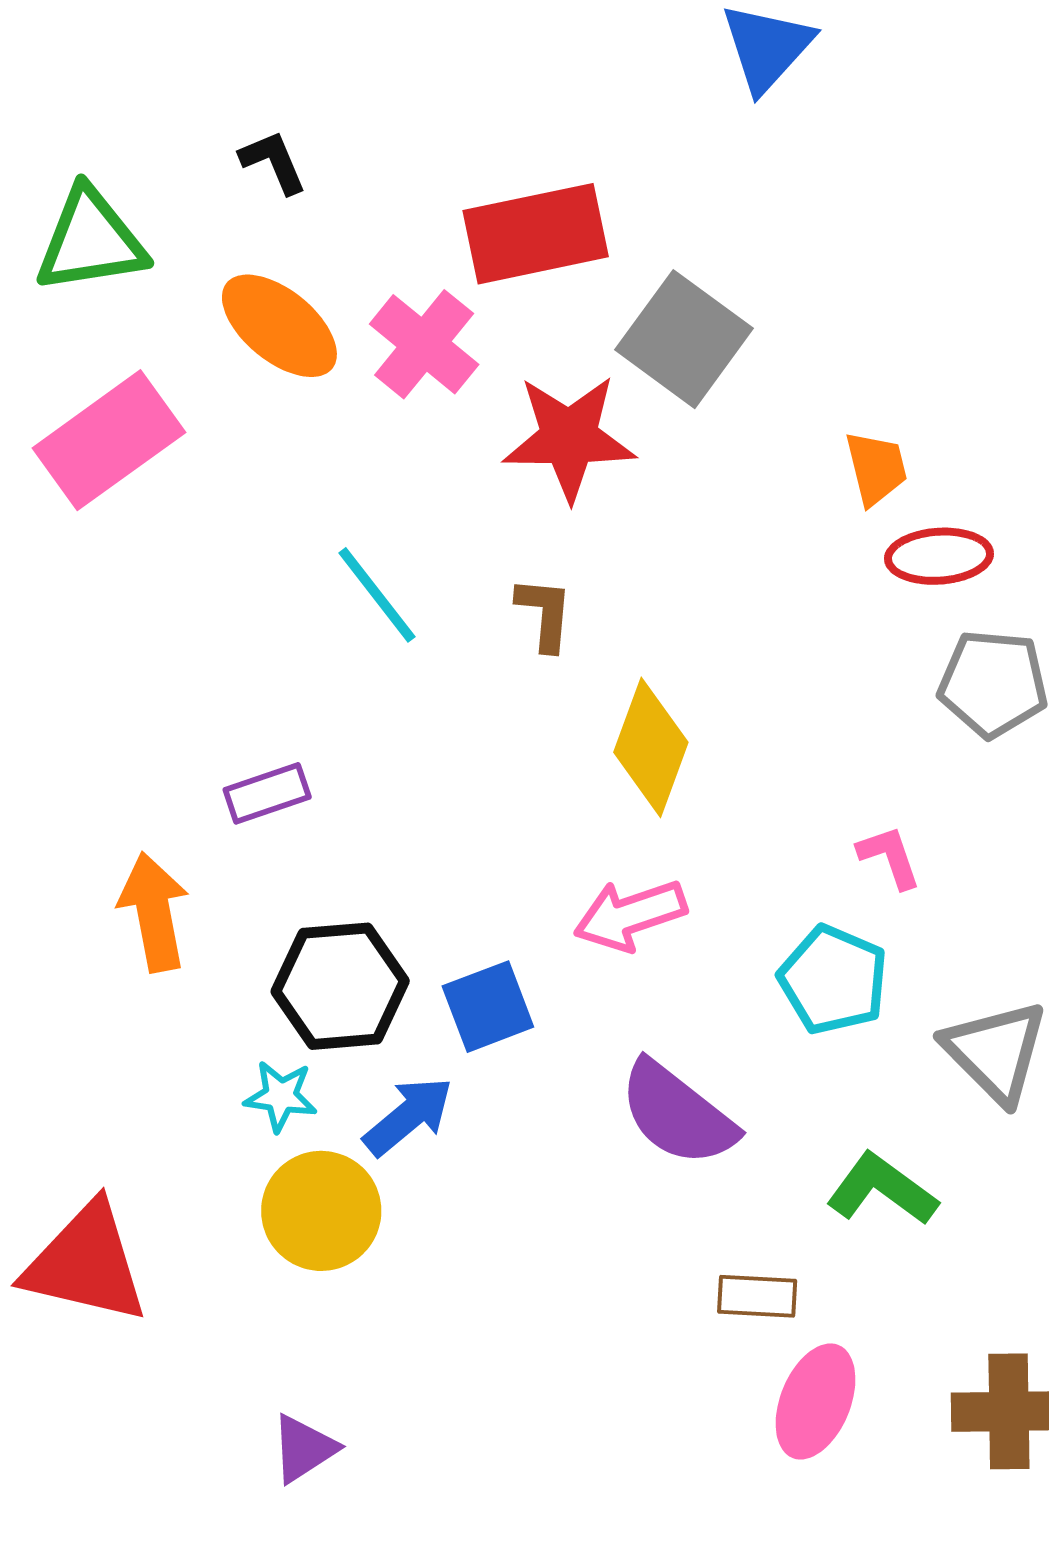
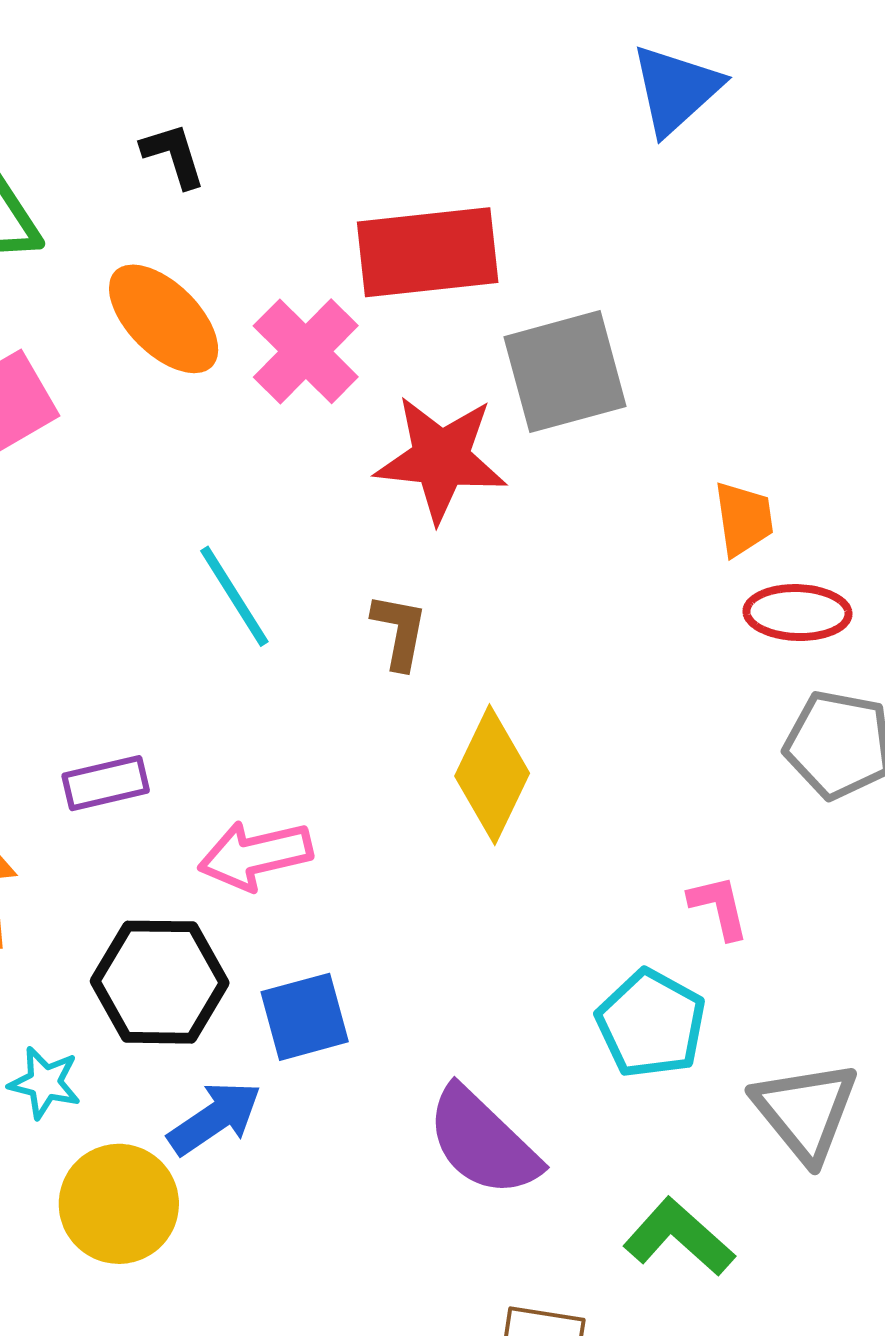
gray square: (684, 339) -> (565, 372), turned 33
pink arrow: (630, 915) -> (255, 855), moved
cyan star: (281, 1096) -> (45, 1083), moved

